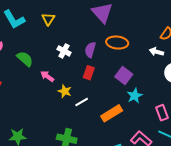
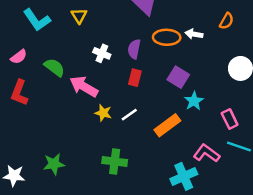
white arrow: (156, 52) -> (194, 34), moved
pink arrow: (47, 76) -> (84, 87), size x1.6
yellow star: (65, 91) -> (103, 113), moved

